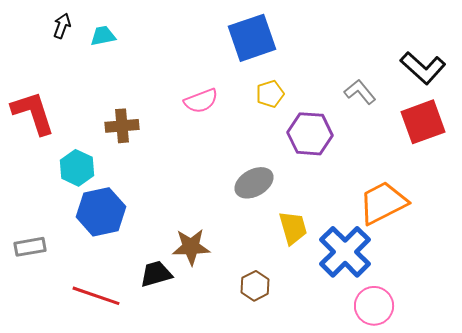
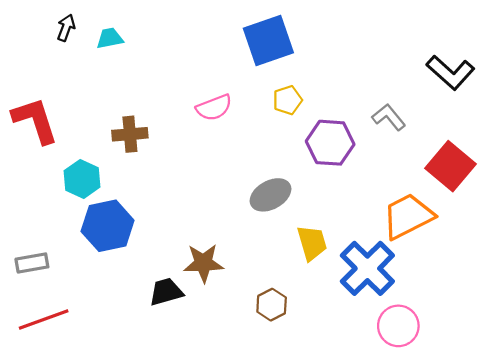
gray L-shape: (360, 92) -> (389, 117), moved
red square: (423, 122) -> (450, 166), moved, turned -30
red line: (96, 296) -> (44, 319), moved, turned -39

